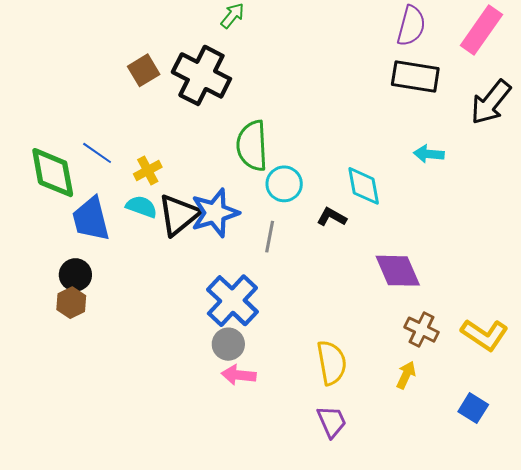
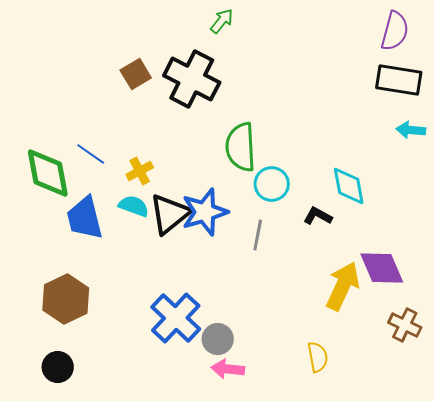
cyan arrow: (429, 154) -> (411, 130), moved
black circle: (75, 275) -> (58, 367), moved
blue cross: (232, 301) -> (176, 318), moved
brown hexagon: (71, 303) -> (66, 299), size x1.6
yellow semicircle: (332, 363) -> (318, 357), size x0.7
yellow arrow: (406, 375) -> (343, 286), moved, size x1.8

